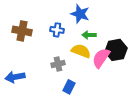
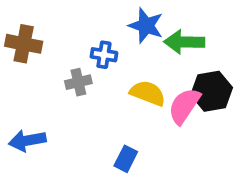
brown cross: (22, 31) -> (24, 44), moved
green arrow: (89, 35) -> (184, 42), moved, size x1.5
gray cross: (58, 64) -> (78, 82), moved

